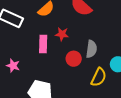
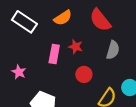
gray semicircle: (91, 49) -> (113, 50), moved

